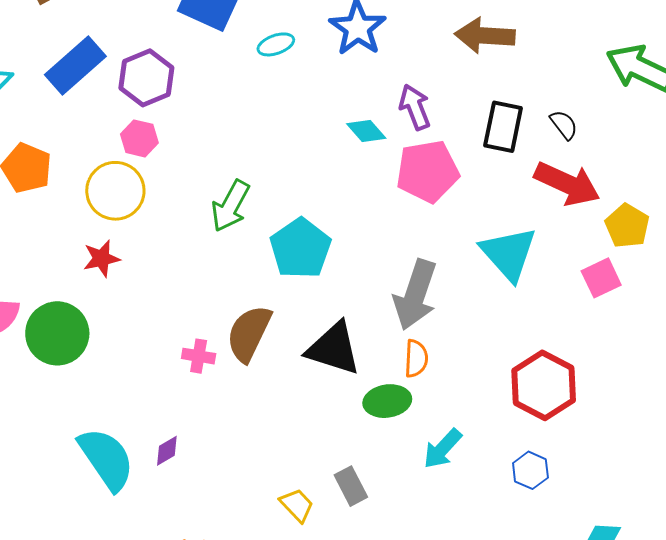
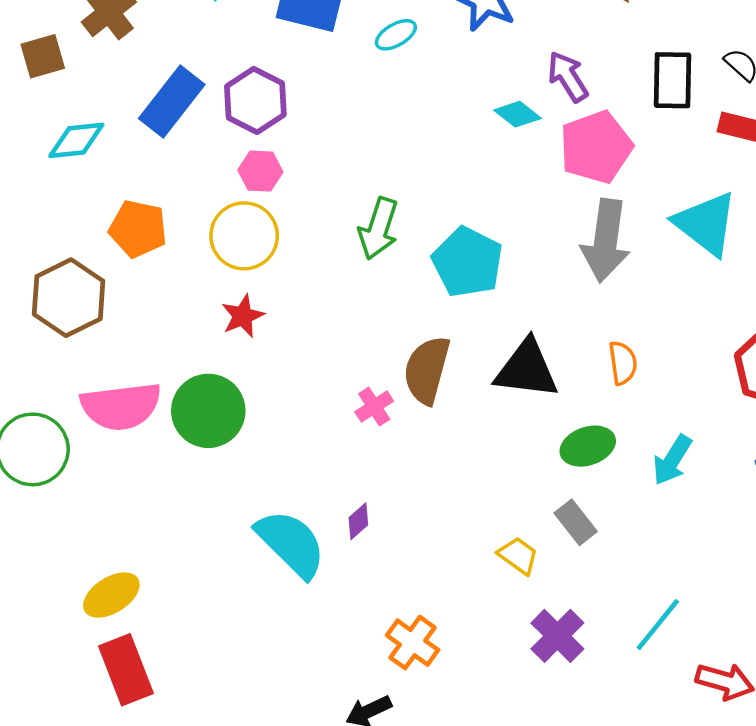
gray arrow: (415, 295) -> (606, 241), moved
pink cross: (199, 356) -> (374, 407), turned -32
green ellipse: (387, 401) -> (588, 446), moved

